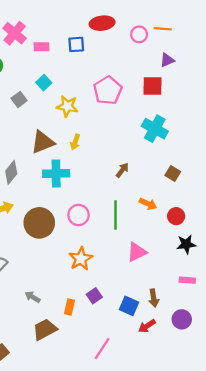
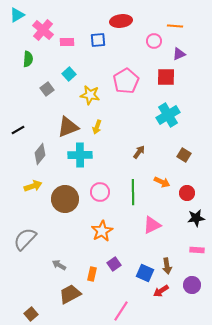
pink circle: (139, 34) -> (154, 41), moved
cyan cross: (155, 129) -> (168, 115), turned 30

